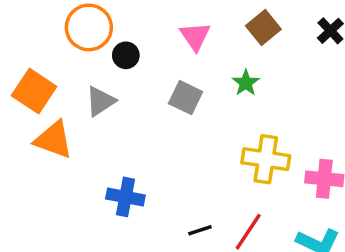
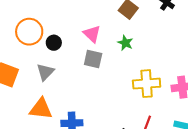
pink triangle: (195, 36) -> (92, 34), moved
orange triangle: (53, 140) -> (41, 109), moved

